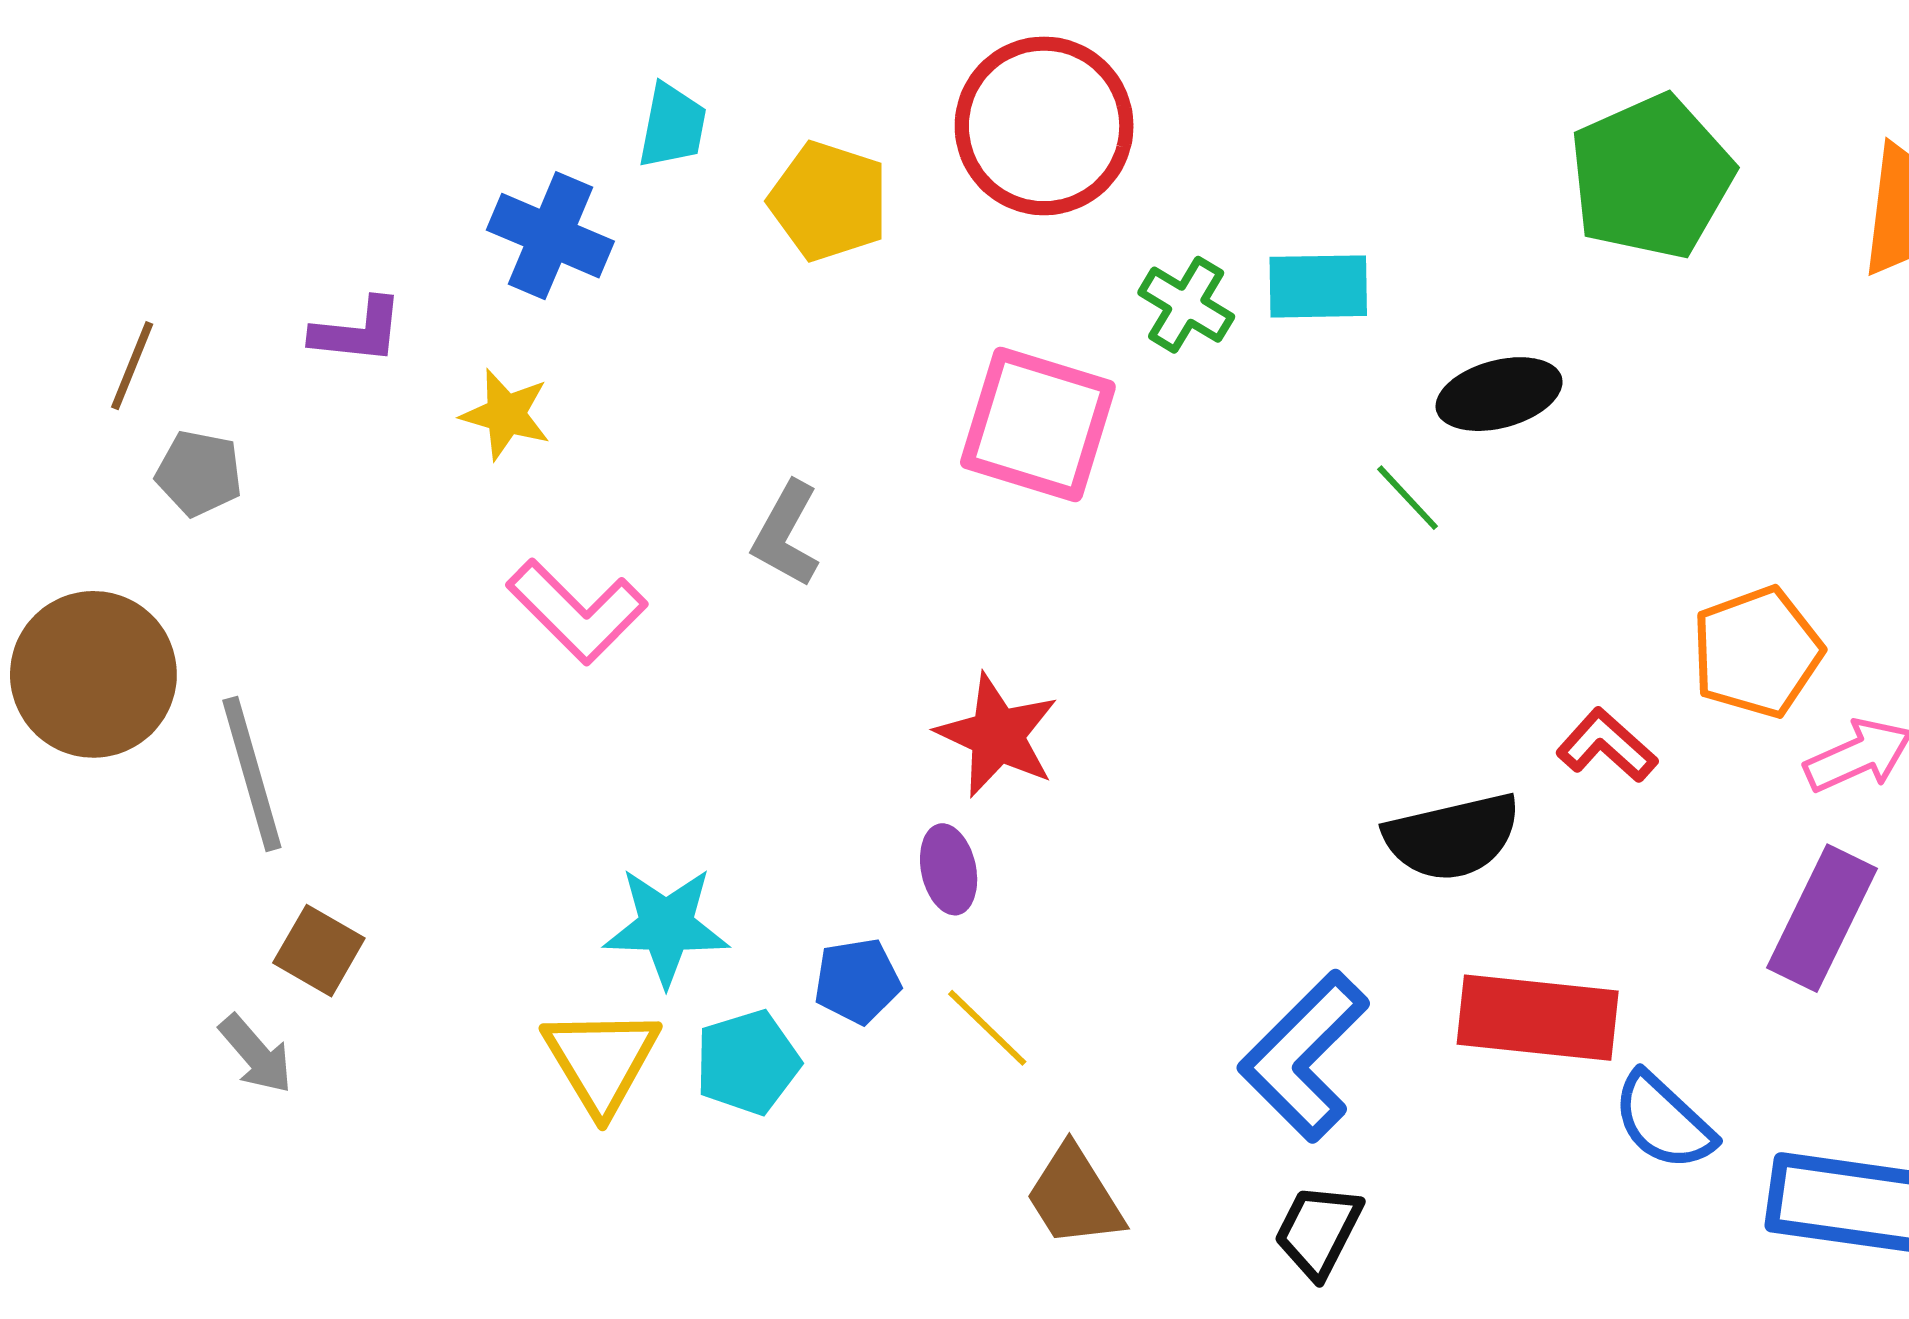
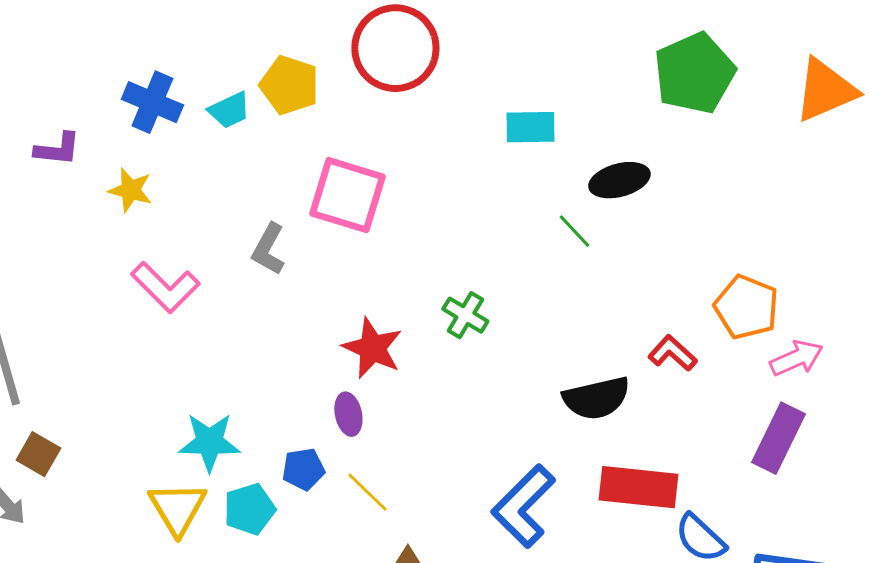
cyan trapezoid: (672, 126) -> (229, 110), moved, turned 54
green cross: (1186, 305) -> (465, 315), moved
pink square: (1038, 425) -> (347, 195), moved
orange pentagon: (1757, 652) -> (746, 307), turned -30

